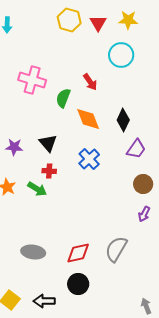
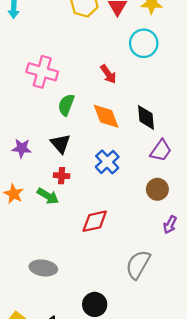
green semicircle: (63, 98) -> (66, 105), moved
black diamond: (123, 120) -> (146, 117), turned -30
brown circle: (143, 184) -> (157, 189), moved
red diamond: (78, 253) -> (95, 221), moved

